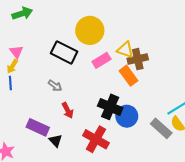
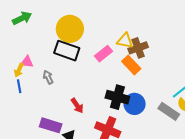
yellow circle: (90, 30) -> (70, 29), moved
pink triangle: (16, 52) -> (27, 62), moved, turned -40
gray arrow: (55, 86) -> (48, 77), moved, turned -144

